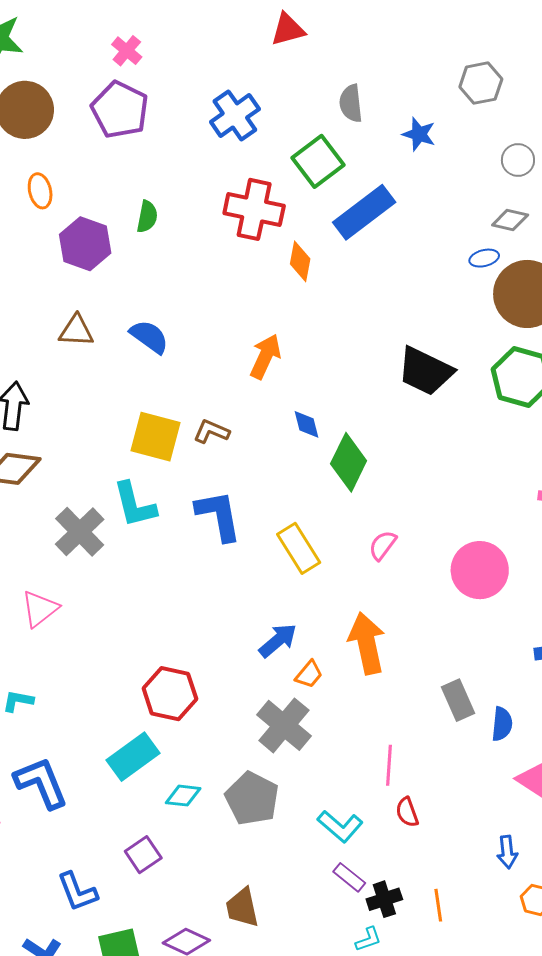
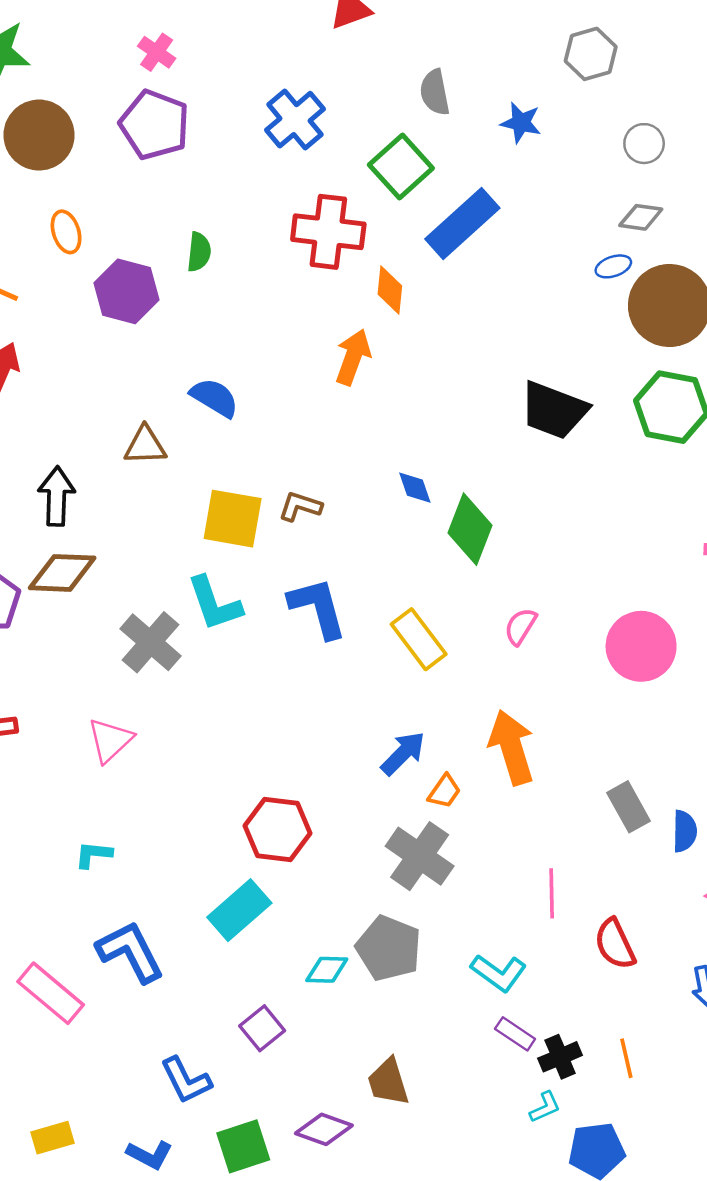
brown triangle: (76, 331) -> (145, 445), moved
orange arrow: (265, 356) -> (353, 357), moved
cyan diamond: (183, 796) -> (327, 970), moved
red semicircle: (407, 812) -> (615, 944), moved, size x1.4

